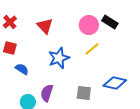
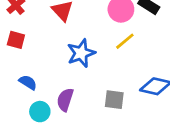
blue semicircle: (22, 69) -> (28, 82), moved

